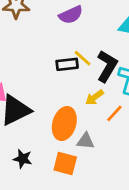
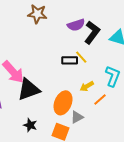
black L-shape: (107, 66) -> (92, 33), moved
gray triangle: (86, 141) -> (77, 117), turned -40

